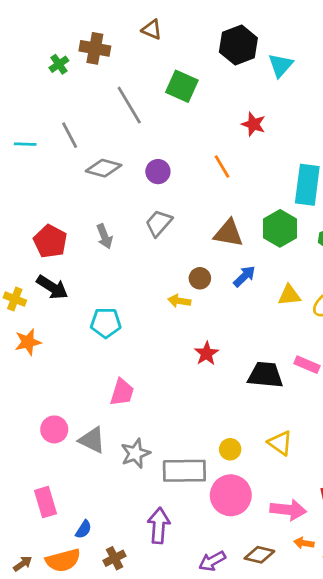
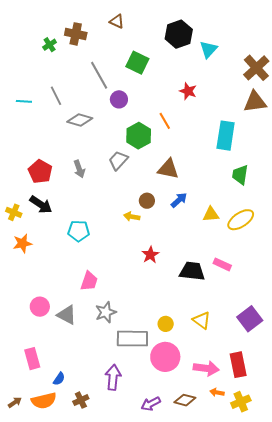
purple circle: (158, 172) -> (119, 99), moved
green hexagon: (280, 228) -> (139, 136), moved
gray star: (135, 453) -> (106, 312), moved

